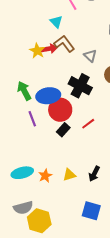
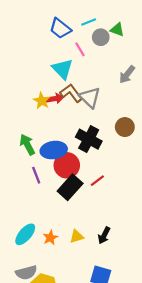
cyan triangle: (56, 22) -> (62, 69), size x1.5
gray triangle: (90, 56) -> (90, 97), moved, size x1.5
black rectangle: (63, 130) -> (70, 187), size x1.6
cyan ellipse: (22, 173) -> (25, 234), turned -35

